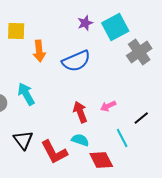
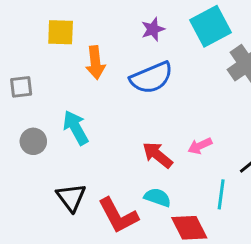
purple star: (85, 23) -> (153, 29), moved
red arrow: (80, 112) -> (158, 155), turned -30
cyan line: (122, 138) -> (221, 194), turned 36

